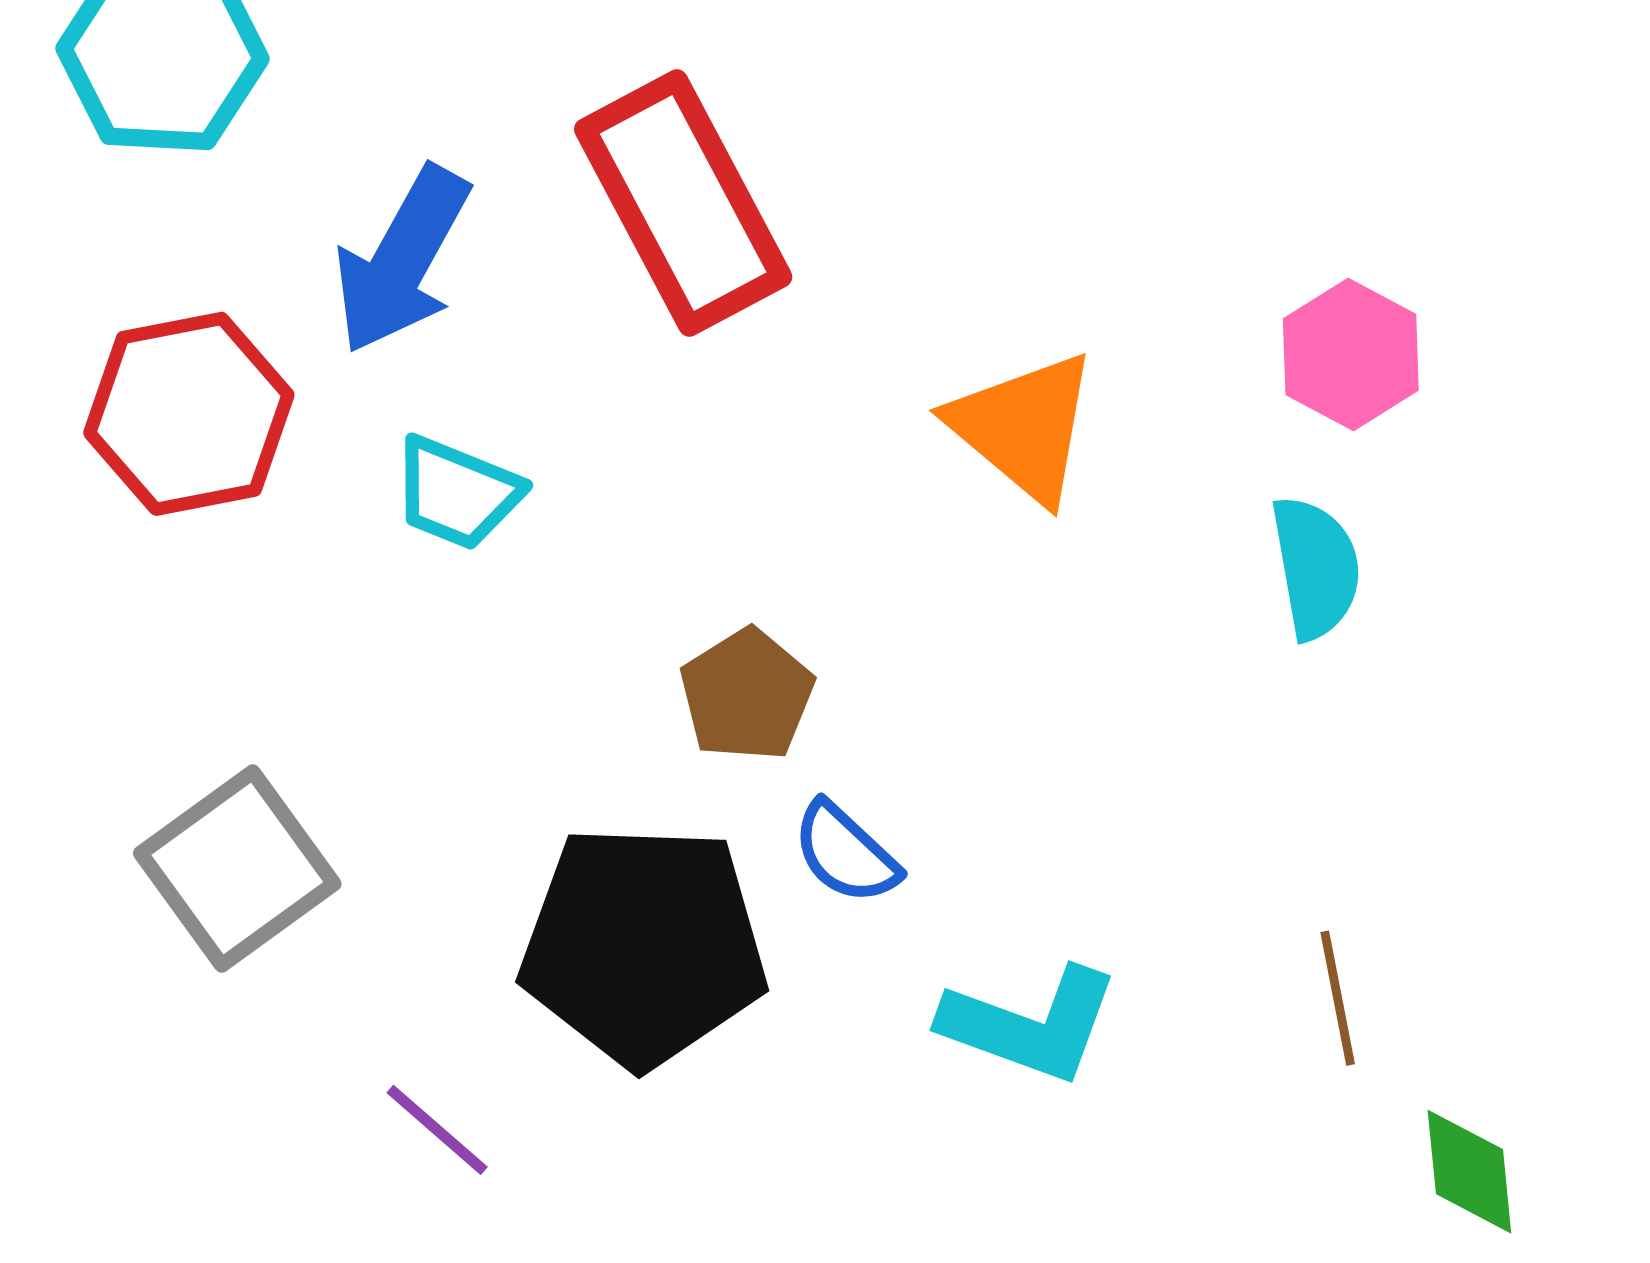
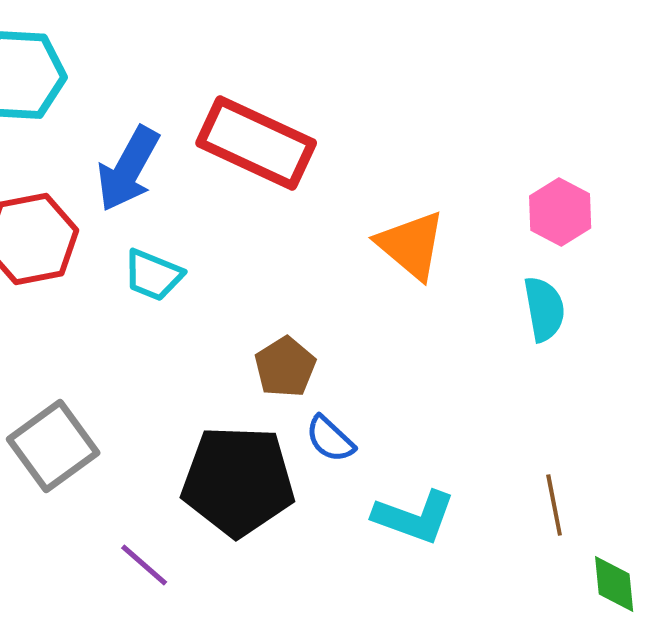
red rectangle: (683, 203) -> (256, 143), turned -37

